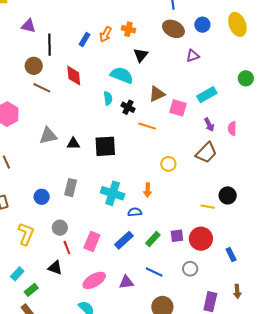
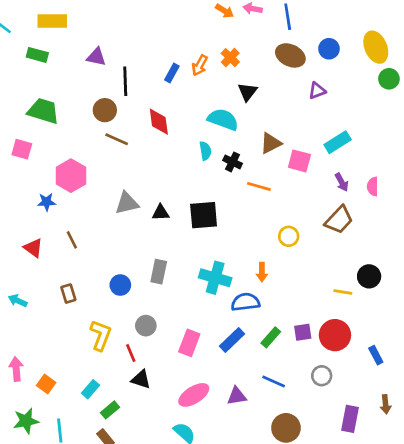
orange cross: (128, 29) -> (230, 58), turned 32
green circle: (246, 78) -> (389, 79), moved
blue semicircle: (135, 212) -> (245, 302), size x1.5
red line: (67, 248) -> (131, 353), moved

